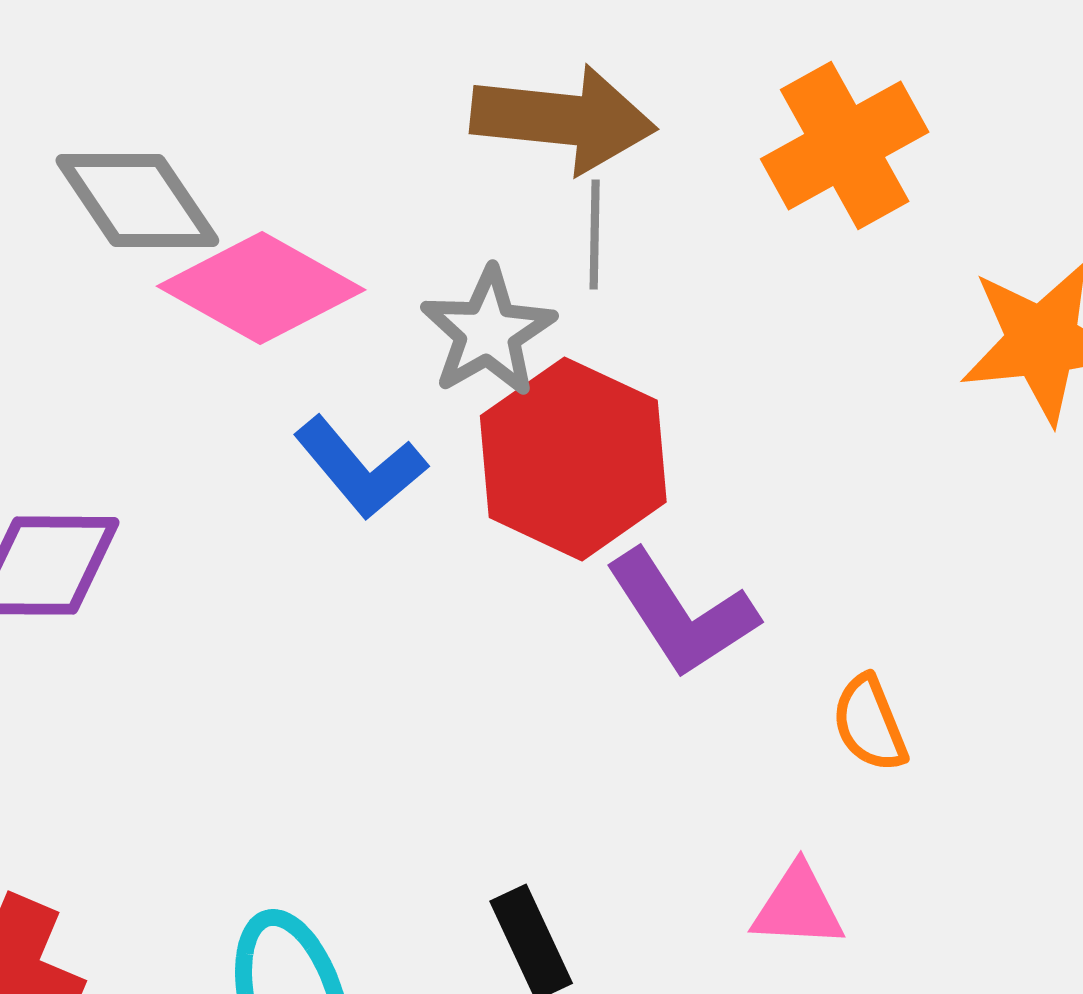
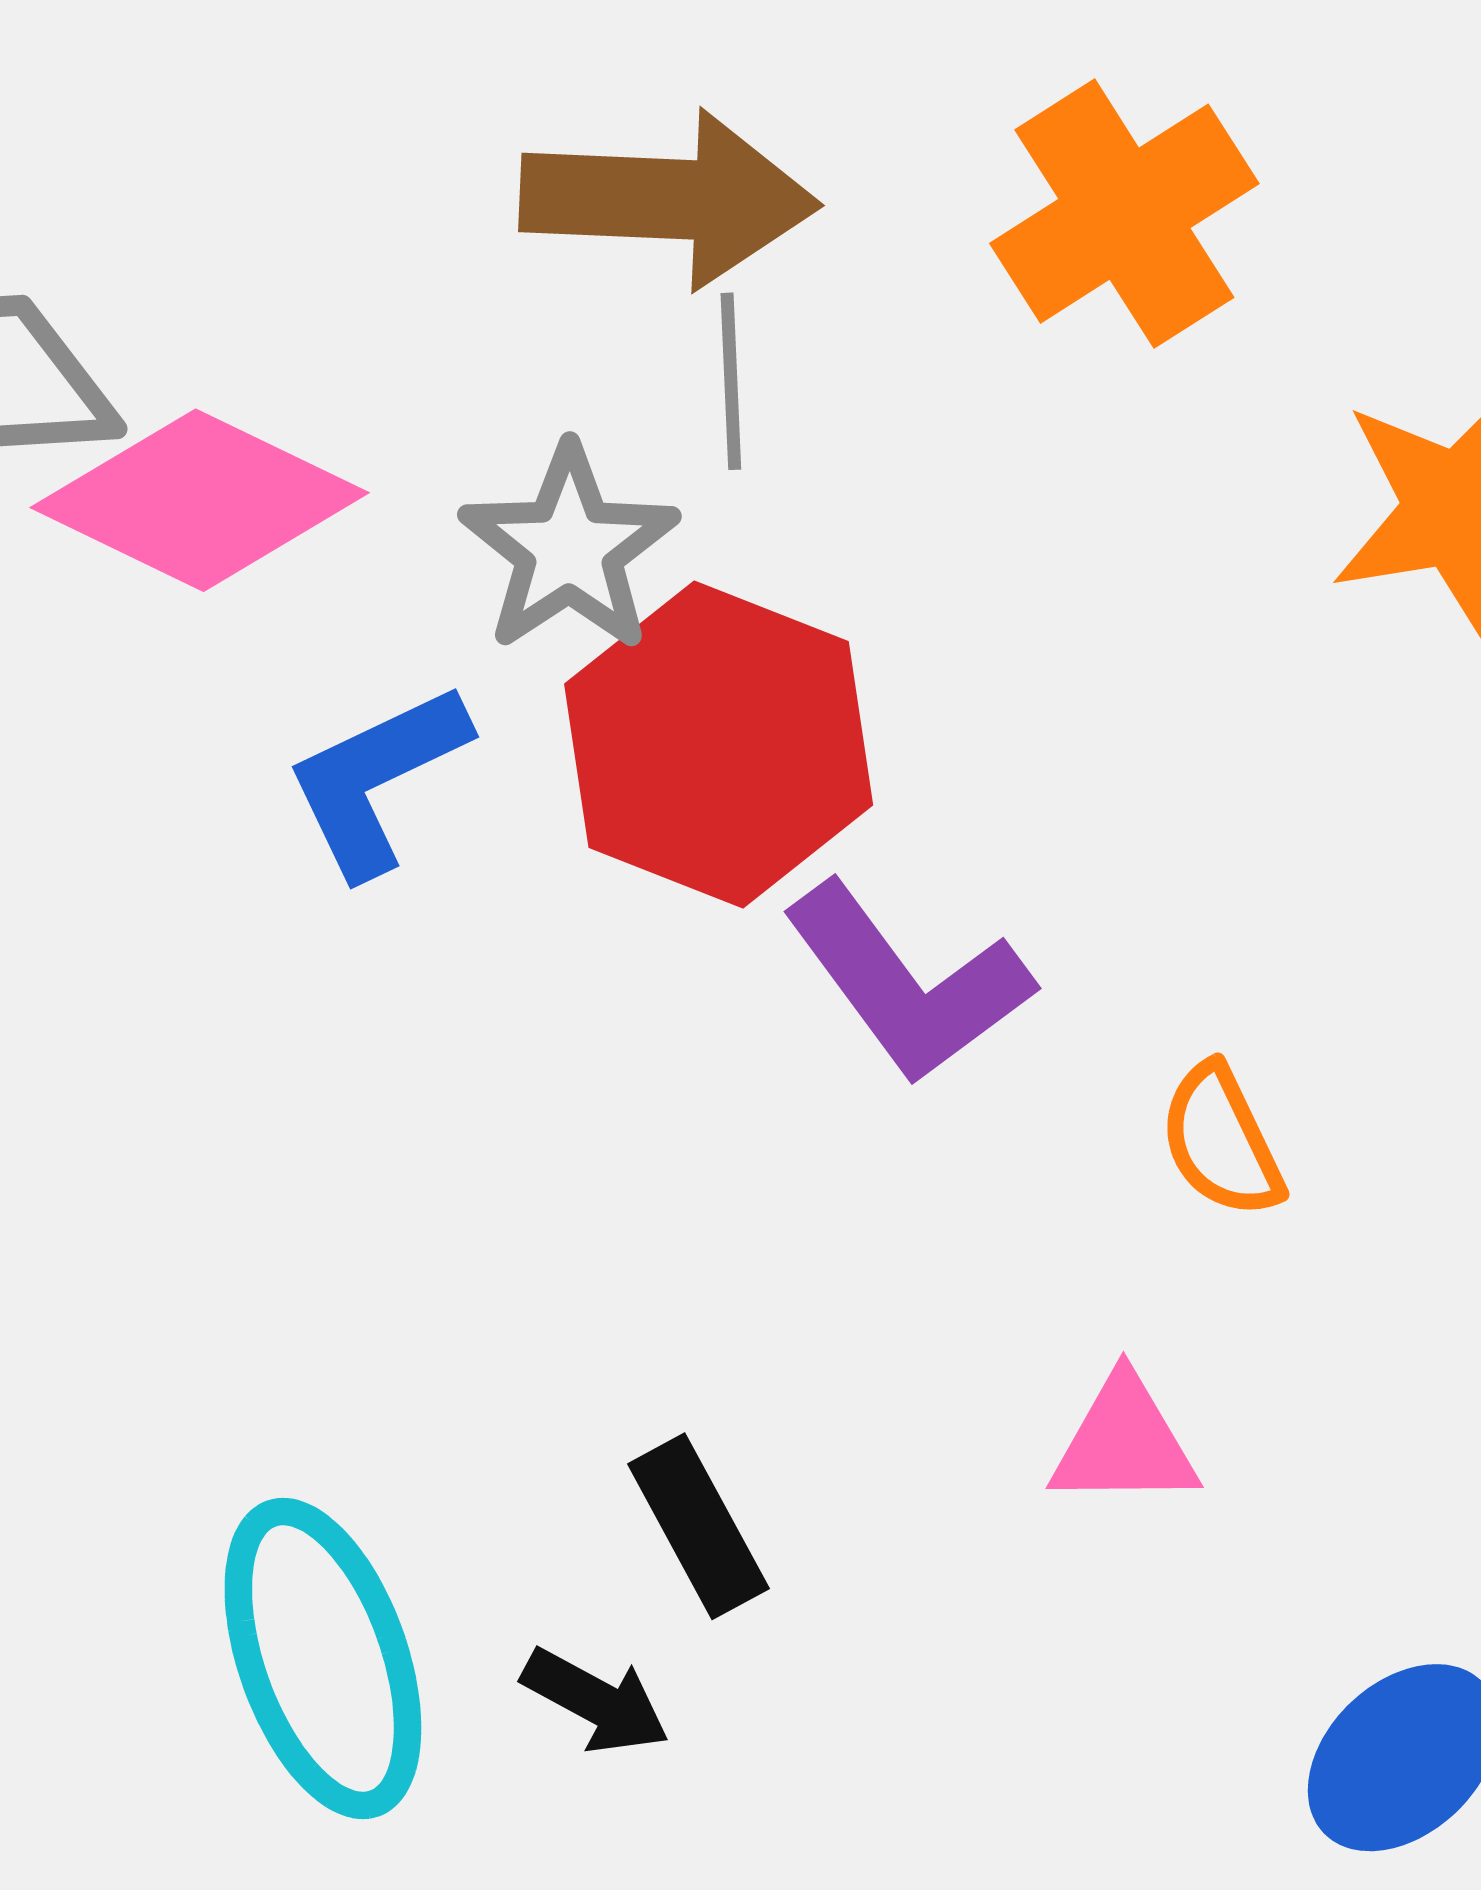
blue L-shape: (360, 468) -> (377, 780), turned 108

